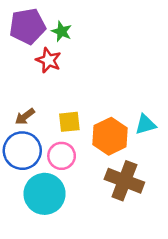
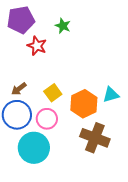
green star: (62, 31) -> (63, 26), moved
yellow square: (69, 122) -> (53, 93), turned -30

